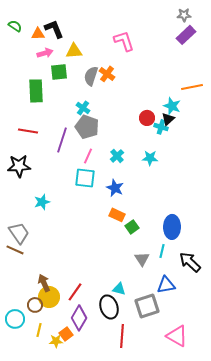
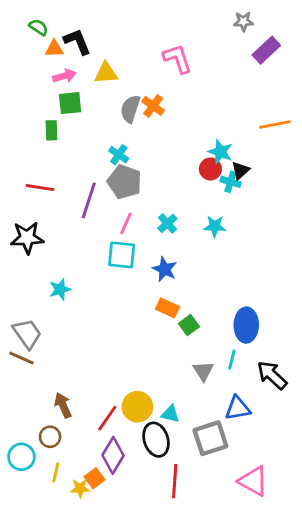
gray star: (184, 15) -> (243, 21), moved
green semicircle: (15, 26) -> (39, 27), moved
green square: (59, 72) -> (70, 103), moved
green rectangle: (36, 91) -> (51, 130), size x0.6
cyan star: (172, 106) -> (220, 152), moved
yellow circle: (49, 297) -> (137, 407), moved

